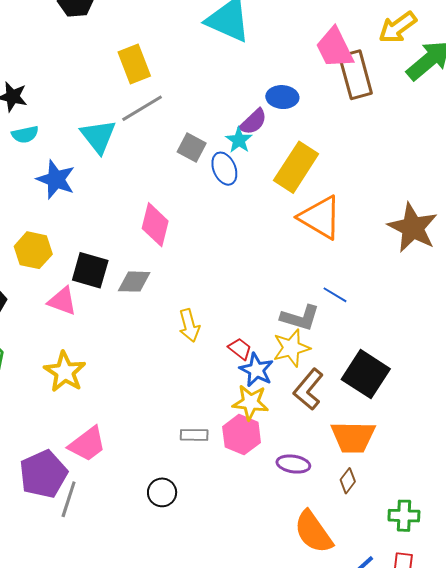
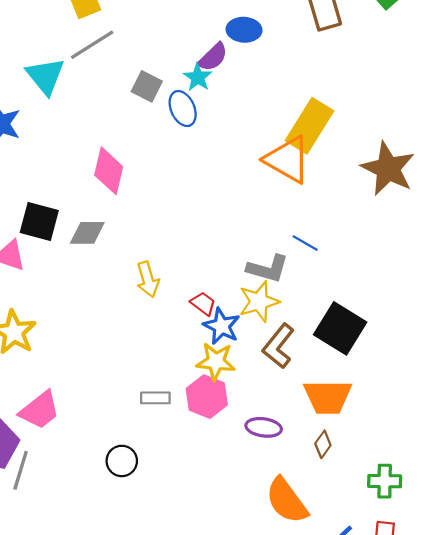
yellow rectangle: (296, 167) -> (309, 126), moved

